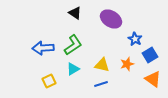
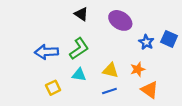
blue square: (150, 55) -> (169, 39), moved, turned -35
cyan triangle: (73, 69) -> (79, 75), turned 40
orange triangle: (153, 79) -> (150, 90), moved

